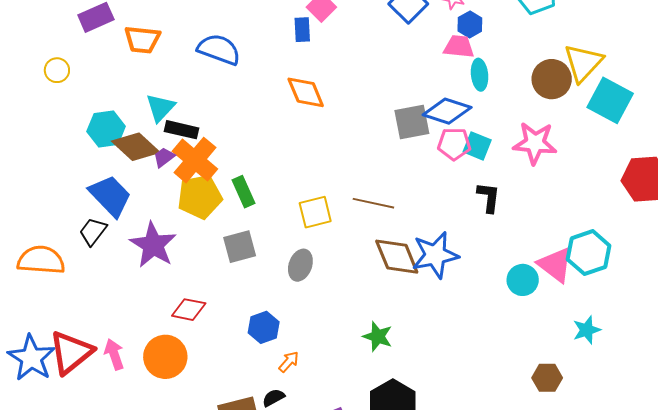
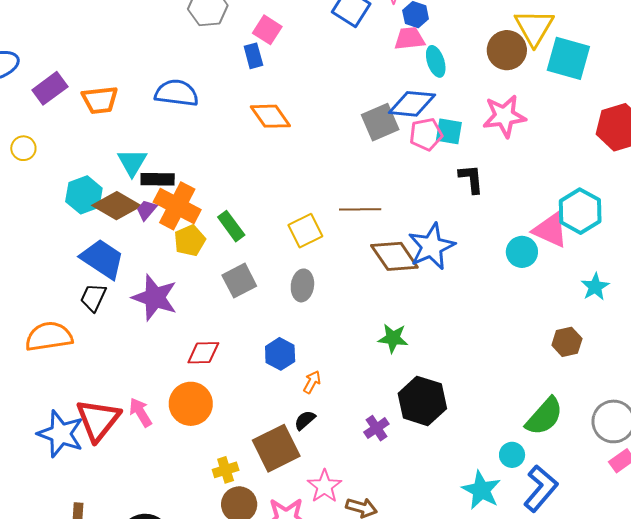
yellow pentagon: (200, 197) -> (190, 241), size x0.7

